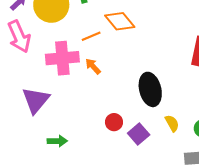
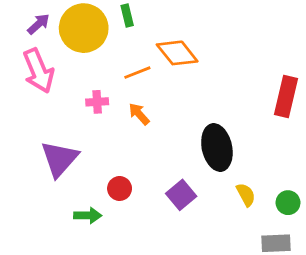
pink cross: (62, 58) -> (97, 102), size x0.5
red circle: (114, 122) -> (120, 188), moved
purple square: (139, 134) -> (181, 195), moved

